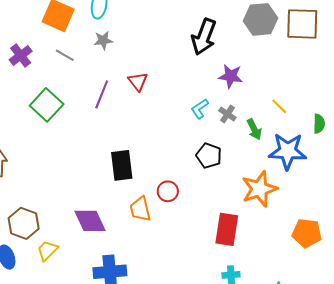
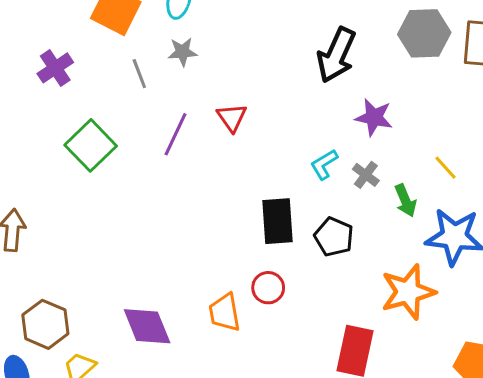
gray line: (65, 55) -> (139, 74), moved, turned 36
black rectangle: (122, 165) -> (278, 221), moved

